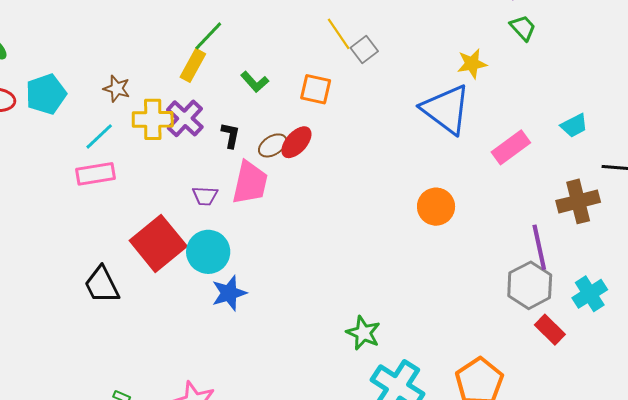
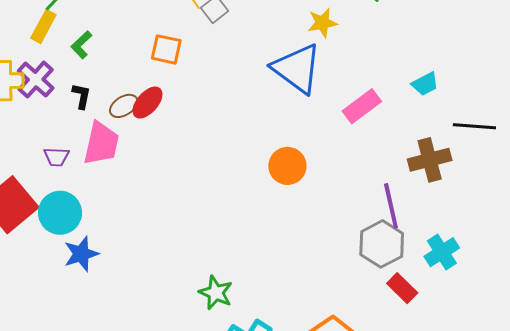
green L-shape: (255, 82) -> (81, 45), moved, turned 88

